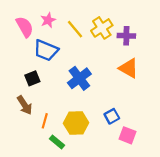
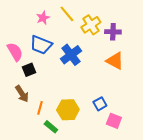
pink semicircle: (25, 27) -> (15, 52), moved
yellow line: (75, 29) -> (67, 14), moved
blue cross: (79, 78) -> (71, 55), moved

